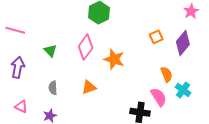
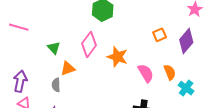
purple arrow: (18, 67) -> (20, 81), moved
orange triangle: (89, 87) -> (68, 68), moved
pink semicircle: (159, 97) -> (146, 73), moved

